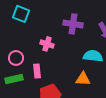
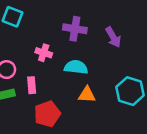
cyan semicircle: (93, 56) -> (76, 67), moved

